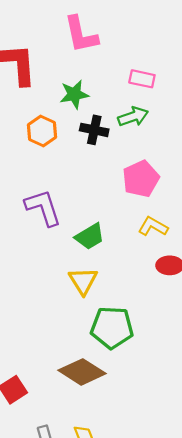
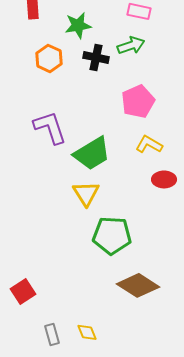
green trapezoid: (90, 236) -> (92, 153), size x1.4
brown diamond: (82, 372) -> (138, 285), moved

